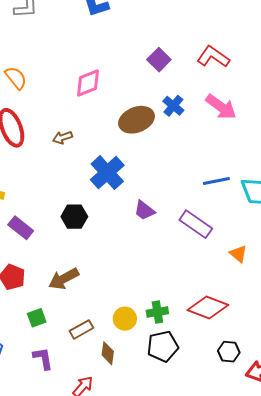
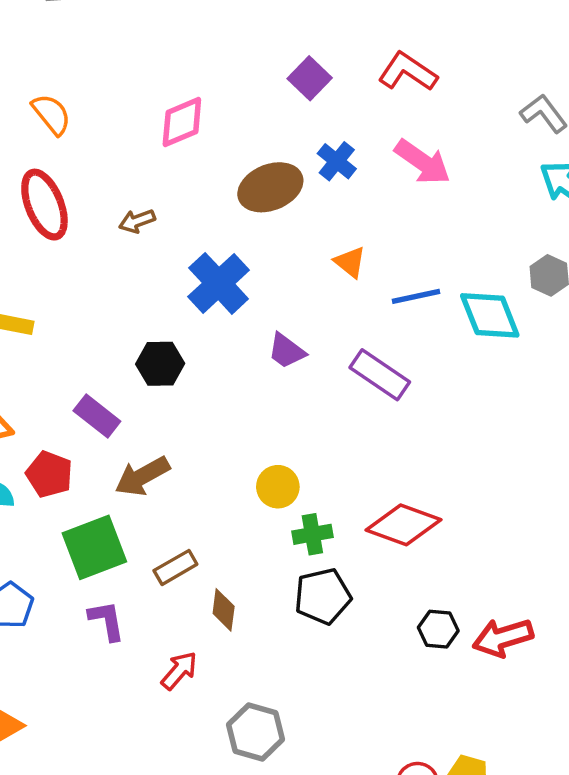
purple rectangle: (21, 228) -> (97, 416), moved
orange triangle: (238, 254) -> (350, 262), moved
green square: (37, 318) -> (94, 547), size x1.8
yellow circle: (125, 319) -> (278, 487), moved
black hexagon: (229, 352) -> (438, 629), moved

